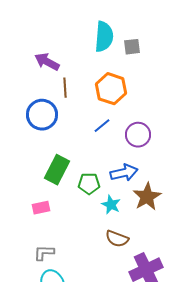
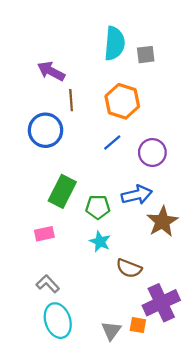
cyan star: (111, 205) -> (100, 242), moved
gray L-shape: (44, 253) -> (48, 284), turned 45

